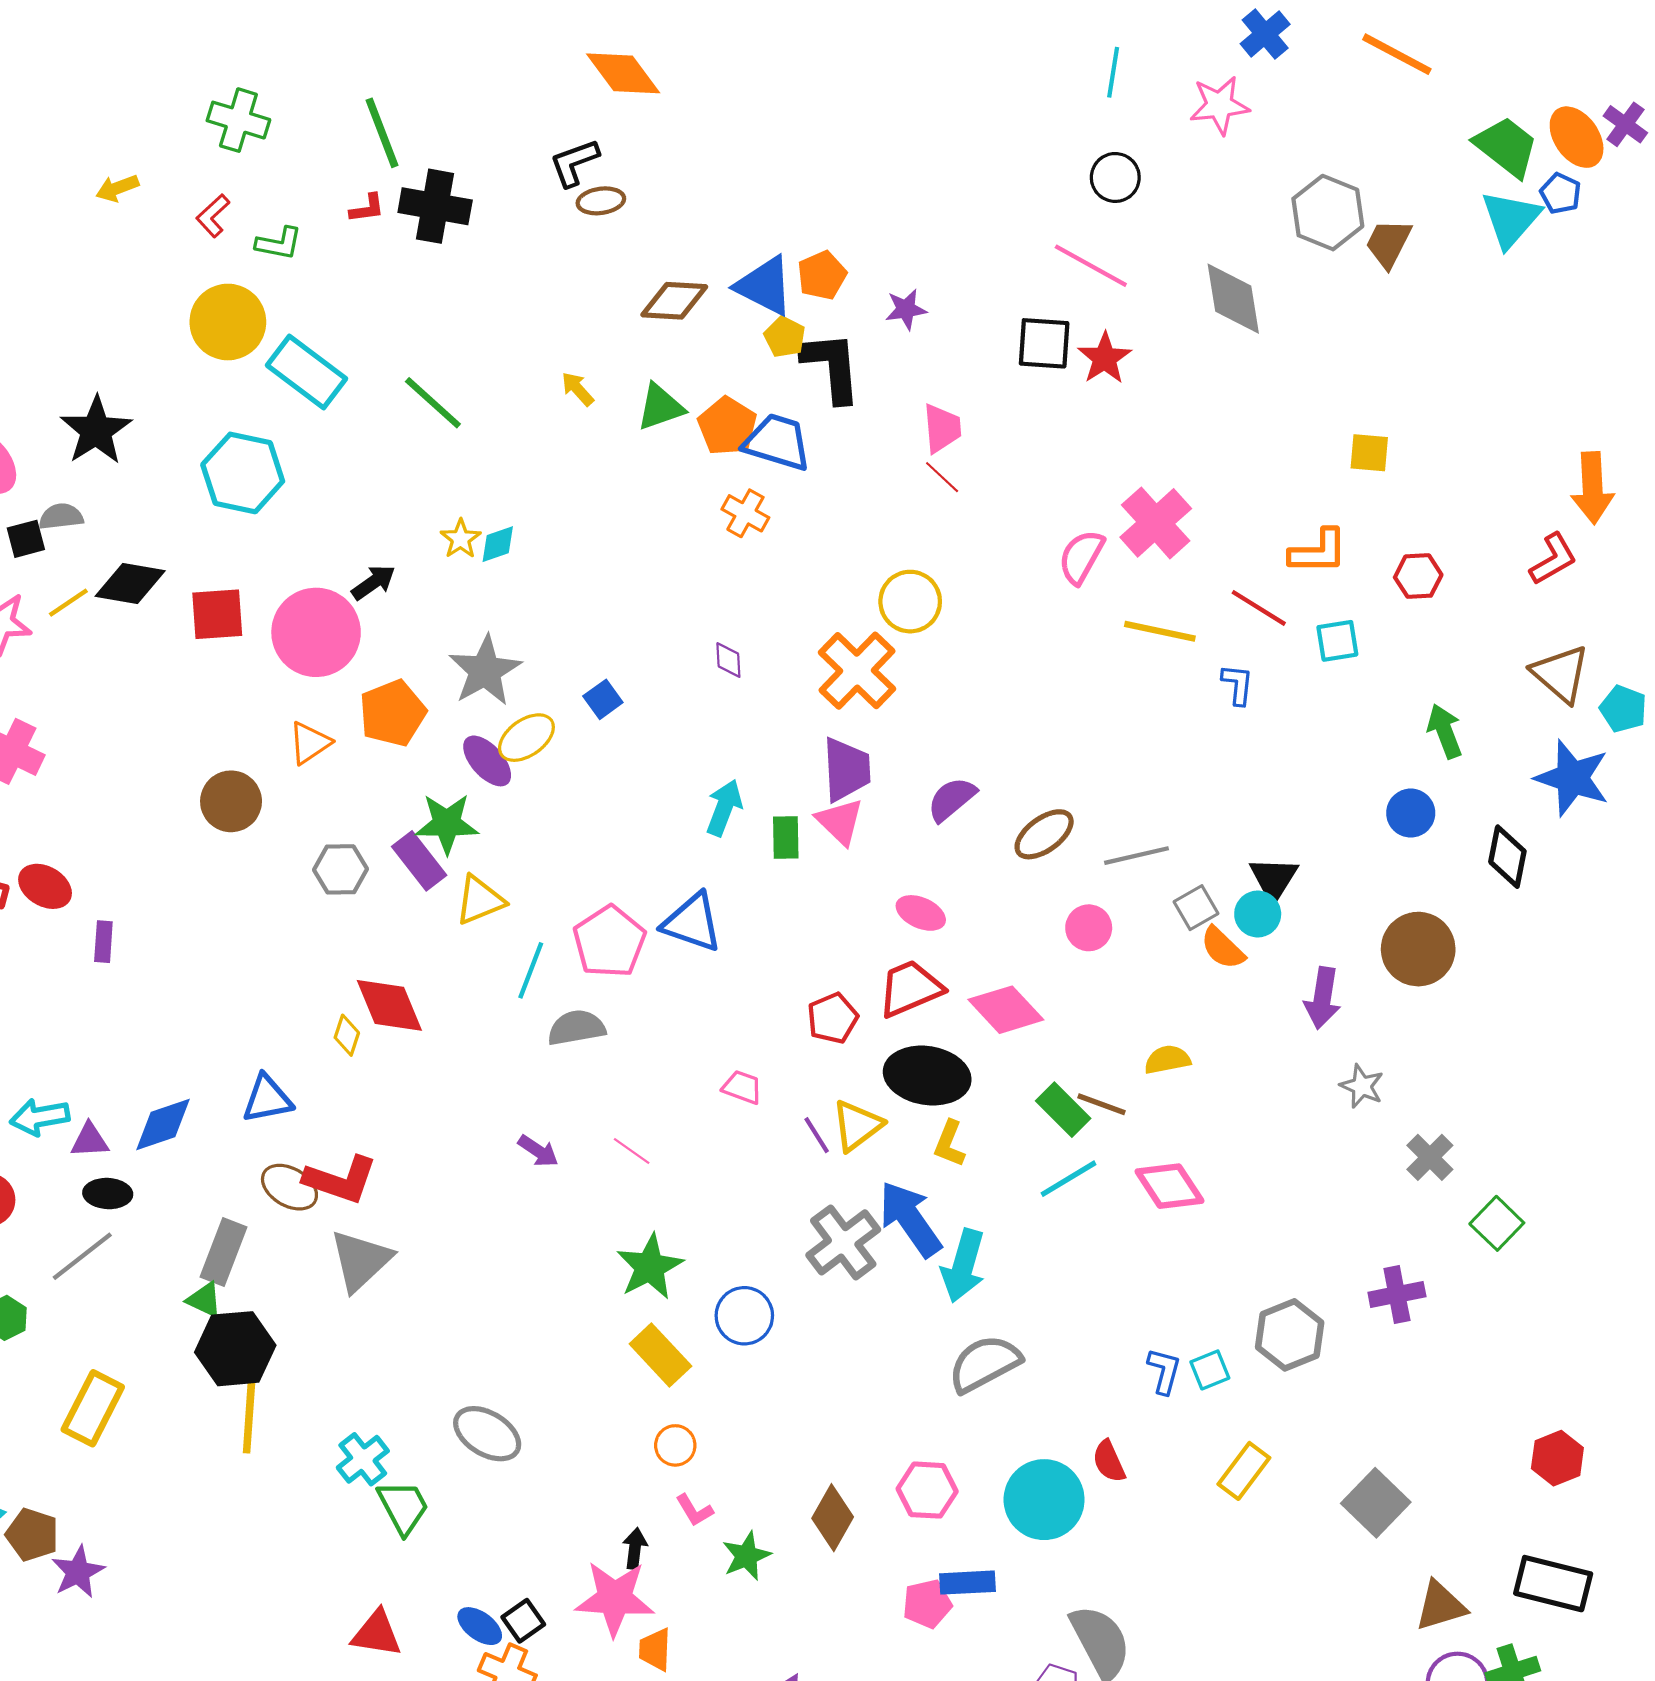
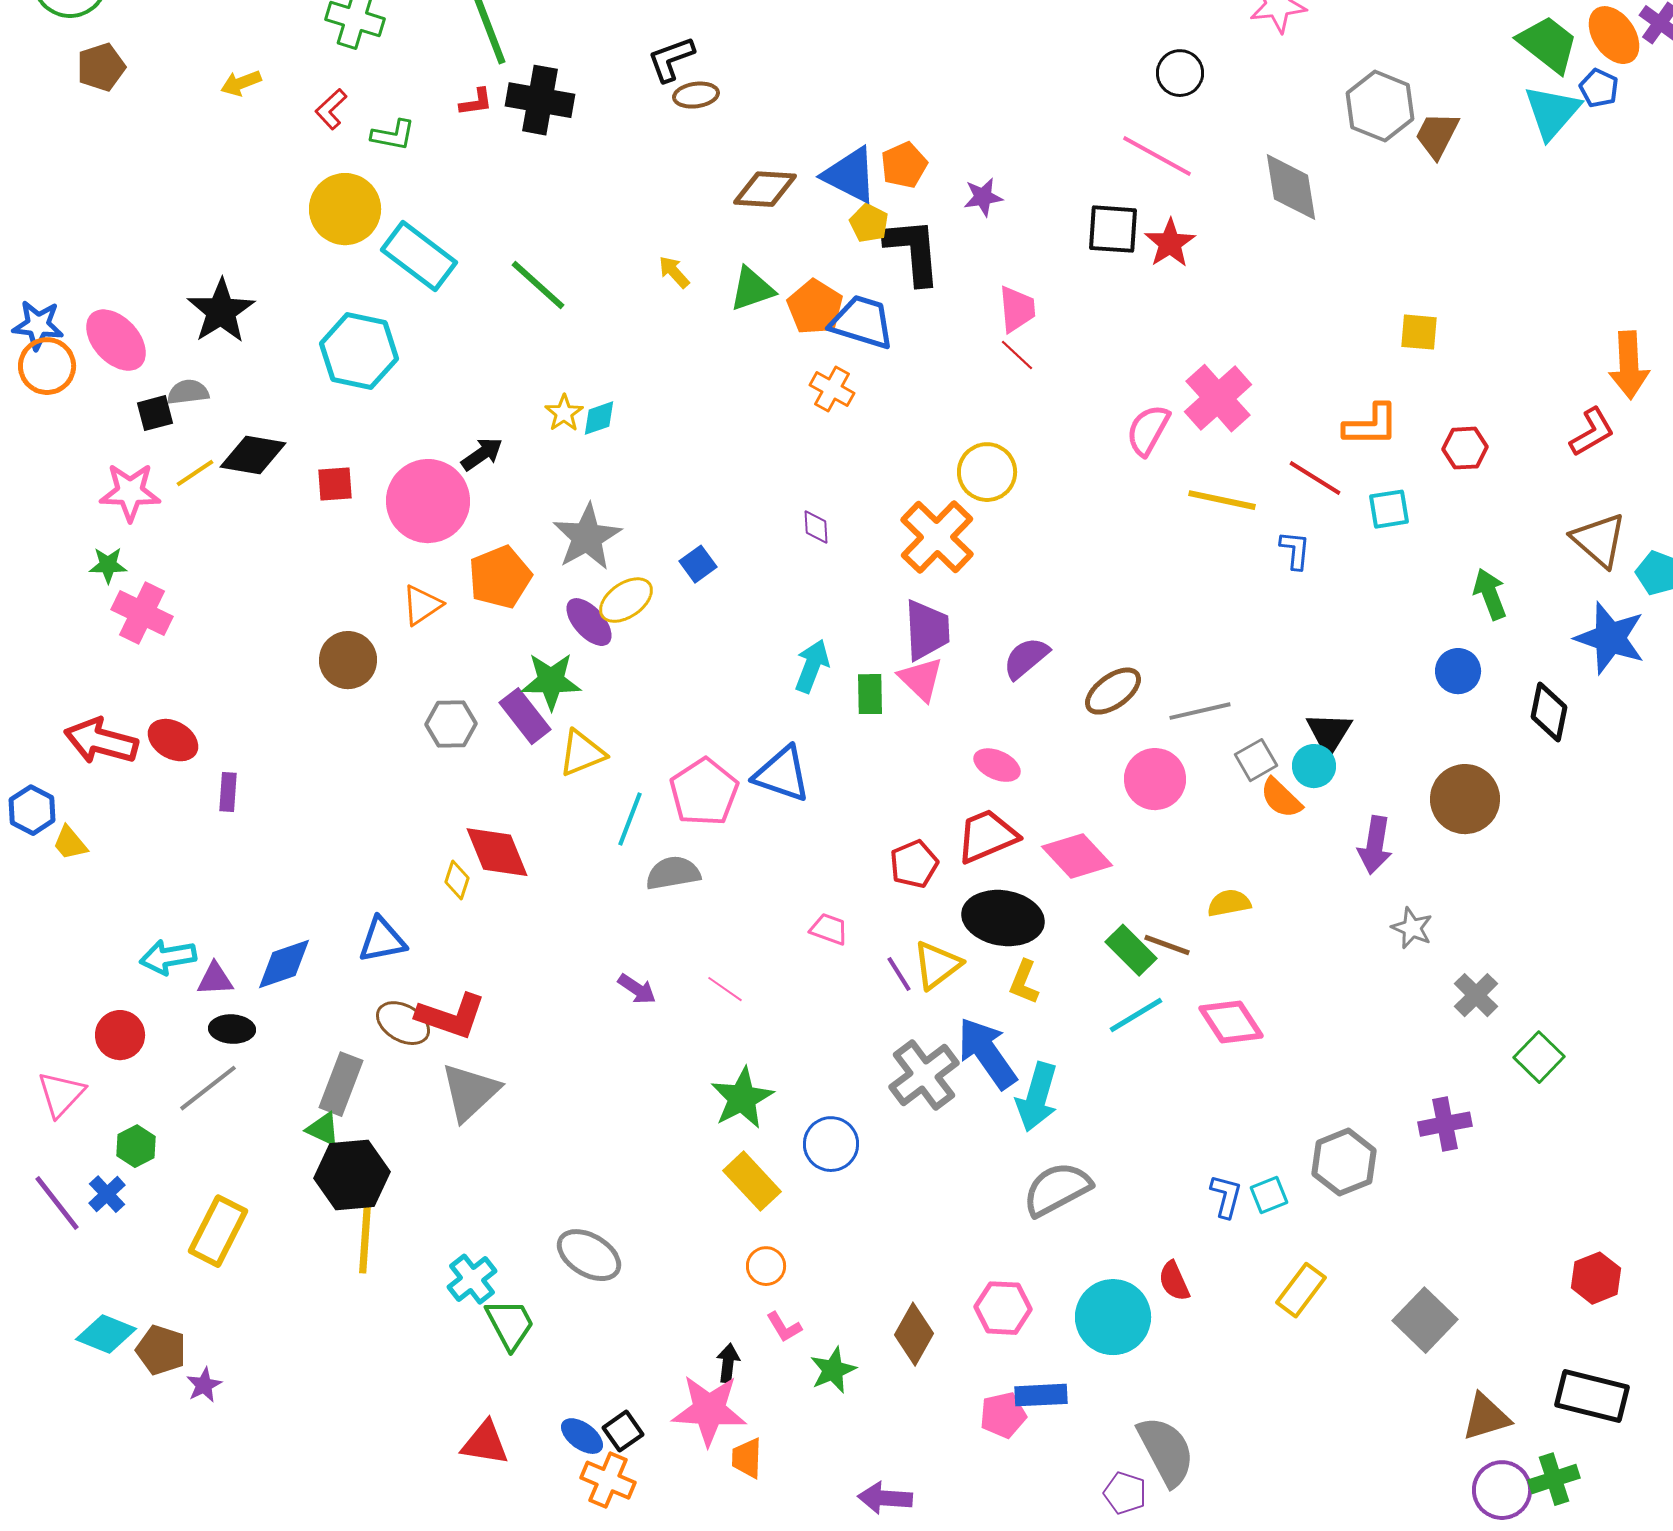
red square: (217, 614) -> (335, 484), size x0.7
pink circle: (1089, 928) -> (1155, 779), size x1.4
purple star: (78, 1572) -> (204, 1385), size x0.7

